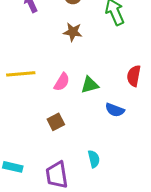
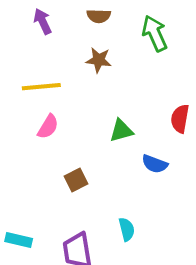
yellow line: (21, 74) -> (41, 87), moved
pink semicircle: (62, 82) -> (48, 127), moved

